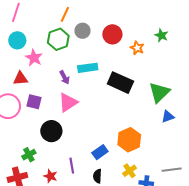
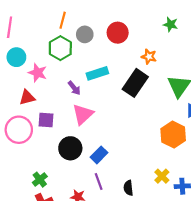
orange star: (137, 48) -> (149, 57), moved
black rectangle: (120, 83) -> (135, 83), turned -70
orange hexagon: (129, 140) -> (173, 135), moved
blue rectangle: (100, 152) -> (99, 155), moved
green cross: (29, 155) -> (40, 180), moved

